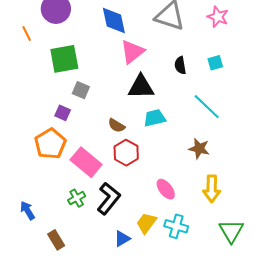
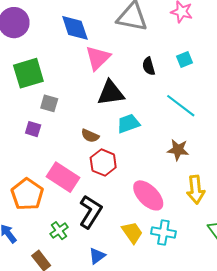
orange pentagon: (50, 144) -> (27, 194), moved
pink ellipse: (166, 189) -> (148, 195), size x1.5
green cross: (77, 198) -> (59, 231), moved
yellow trapezoid: (146, 223) -> (132, 233), turned 115
blue triangle: (122, 239) -> (97, 256), moved

